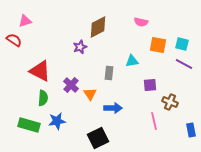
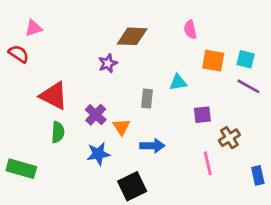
pink semicircle: (141, 22) -> (190, 30), turned 64
brown diamond: (98, 27) -> (132, 36), turned 30
brown cross: (170, 102) -> (229, 138), turned 35
blue star: (57, 121) -> (98, 154), moved
green rectangle: (29, 125) -> (21, 169), moved

